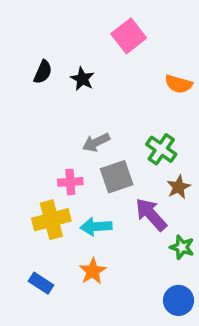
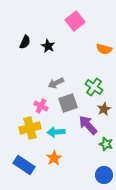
pink cross: (70, 182) -> (41, 106), turned 32
blue rectangle: (41, 283) -> (24, 165), size x1.5

